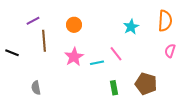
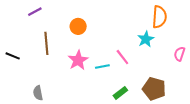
purple line: (33, 21) -> (35, 12), moved
orange semicircle: (165, 21) -> (159, 17), moved
cyan star: (131, 27) -> (146, 39), moved
green rectangle: (114, 88) -> (120, 93), turned 64

